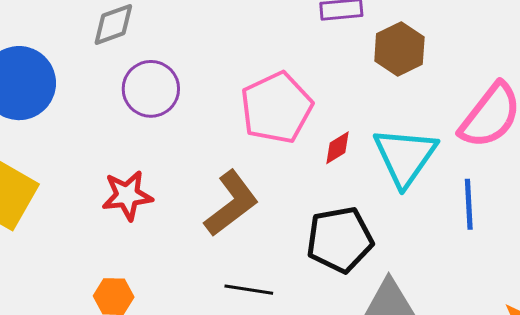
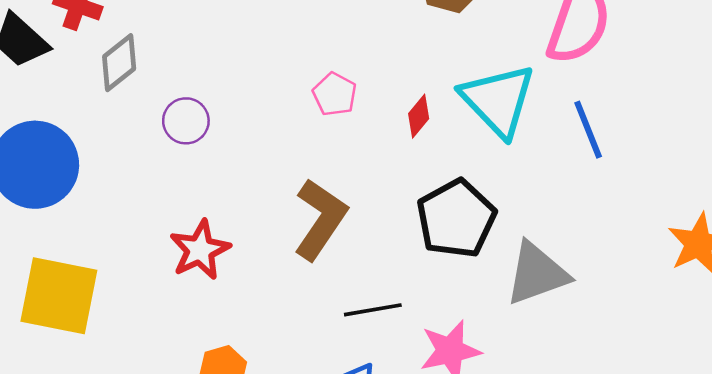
purple circle: (151, 89) -> (186, 121), size x0.7
pink pentagon: (276, 108) -> (335, 94), size x0.5

